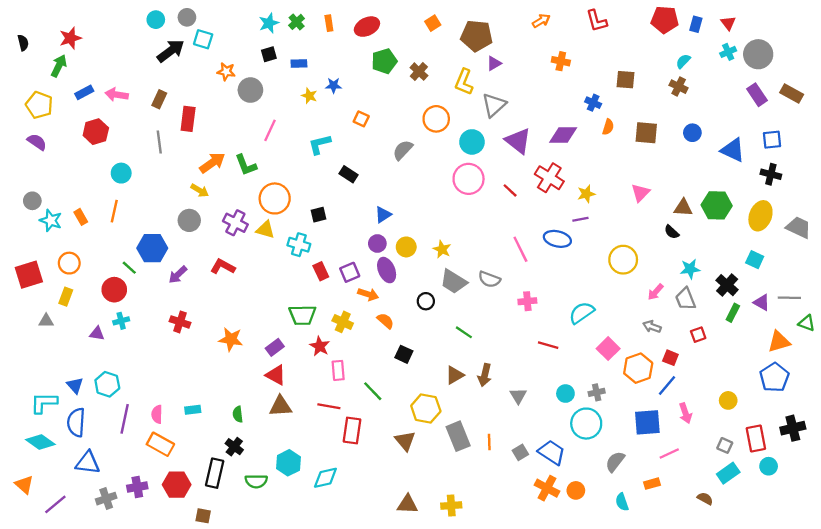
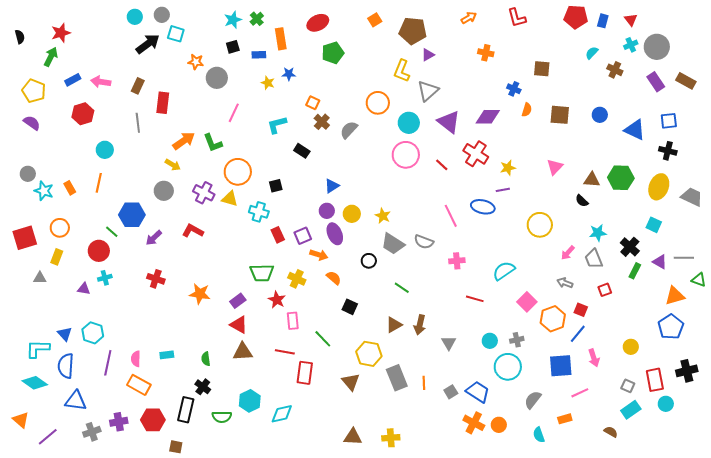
orange rectangle: (329, 23) -> (281, 39), moved, size x1.5
brown cross: (419, 72) -> (322, 122), moved
brown cross: (679, 87) -> (615, 70), moved

